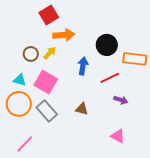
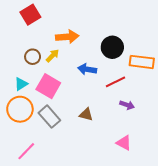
red square: (49, 15) -> (30, 15), moved
blue arrow: (83, 66) -> (87, 69), turned -90
cyan triangle: (20, 80) -> (21, 84), turned -48

